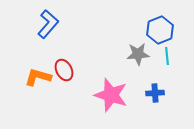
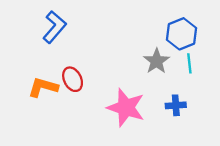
gray star: (138, 54) -> (157, 61), turned -30

